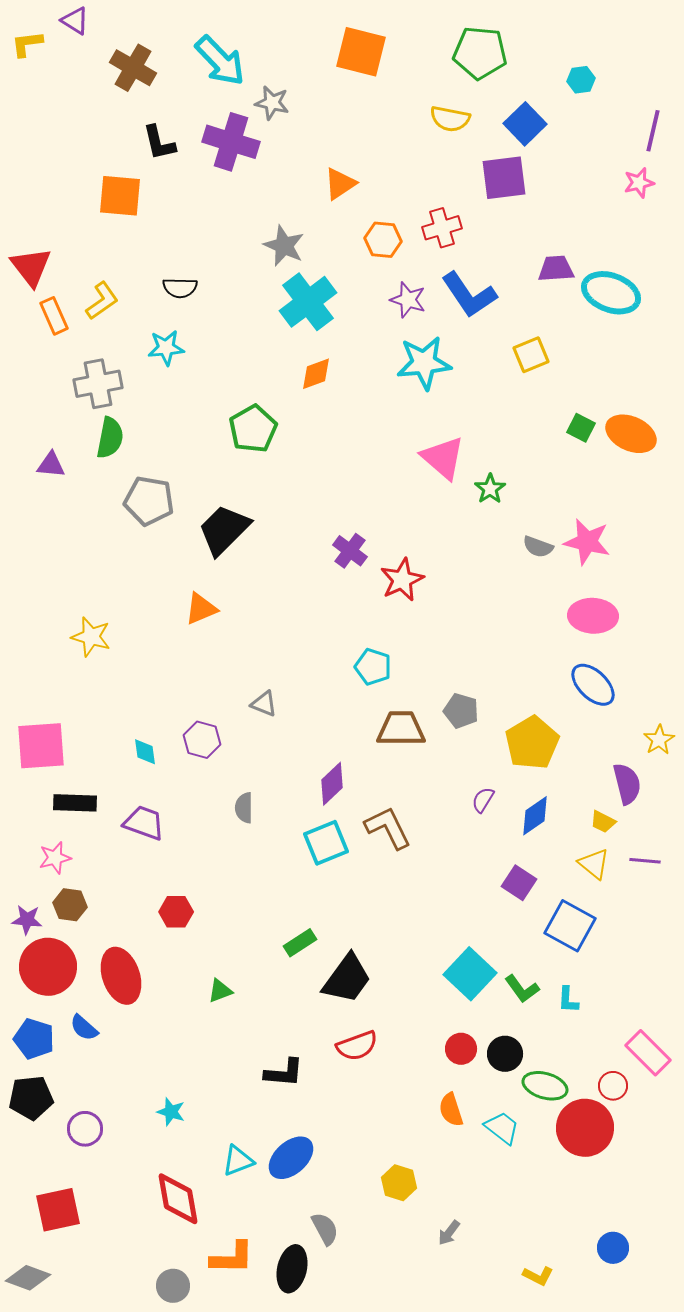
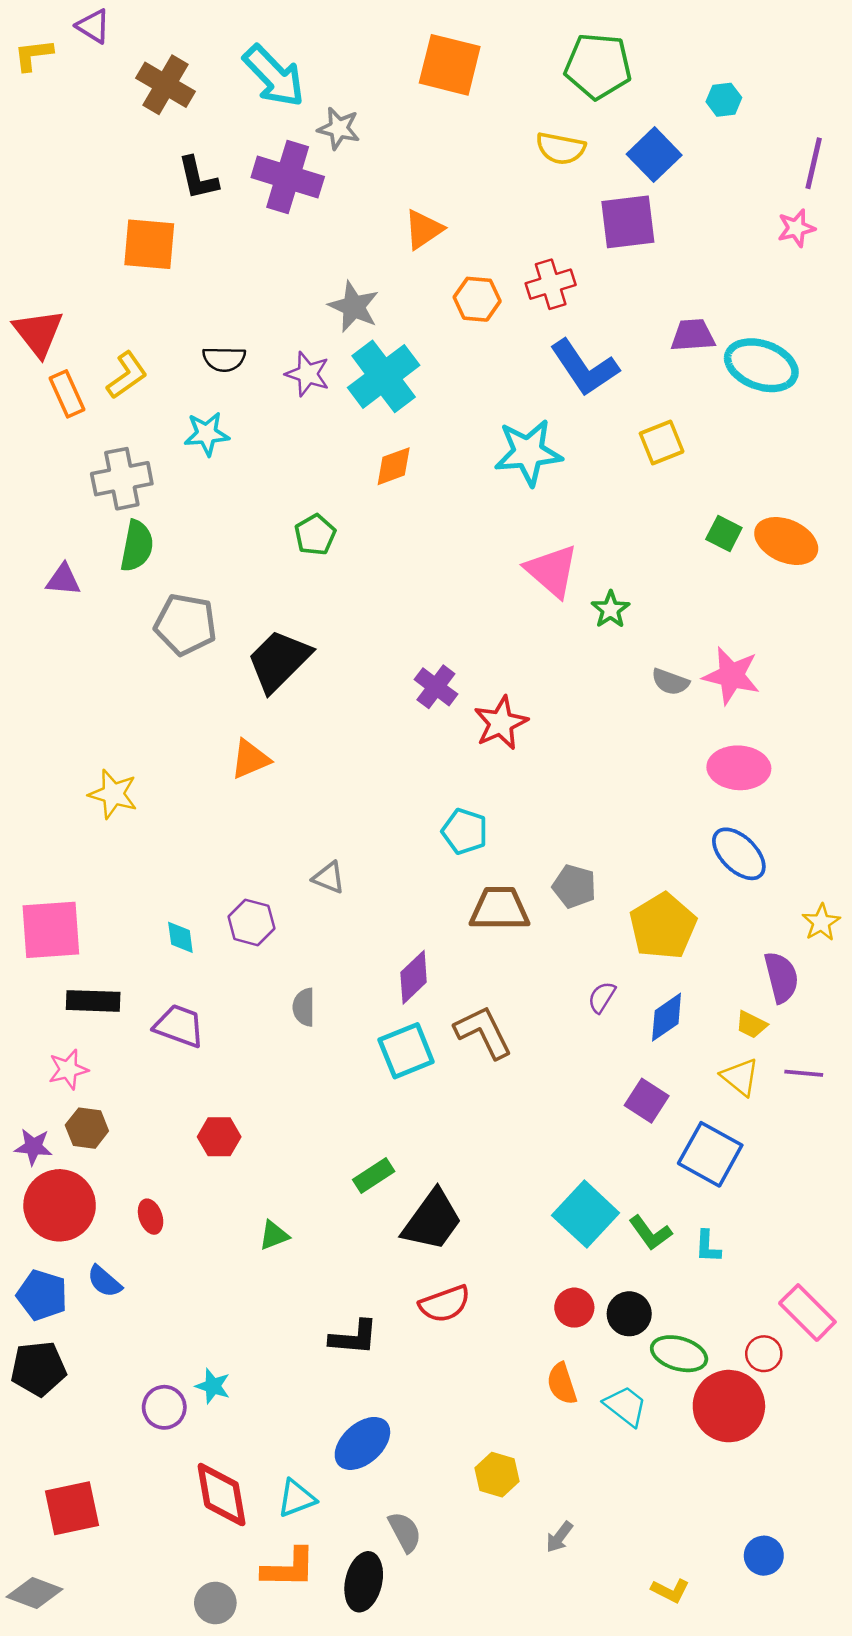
purple star: (408, 300) -> (308, 374), moved
green pentagon: (253, 429) -> (315, 535), size x0.7
red ellipse: (121, 976) -> (151, 1217), size x0.5
purple circle: (85, 1129) -> (164, 1407), moved
cyan triangle: (238, 1161) -> (296, 1498), moved

